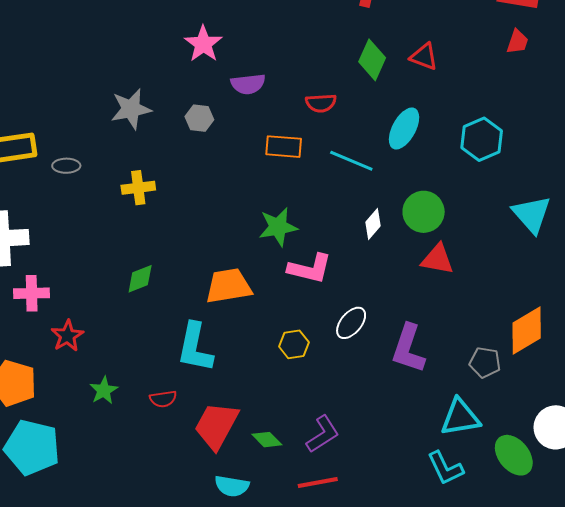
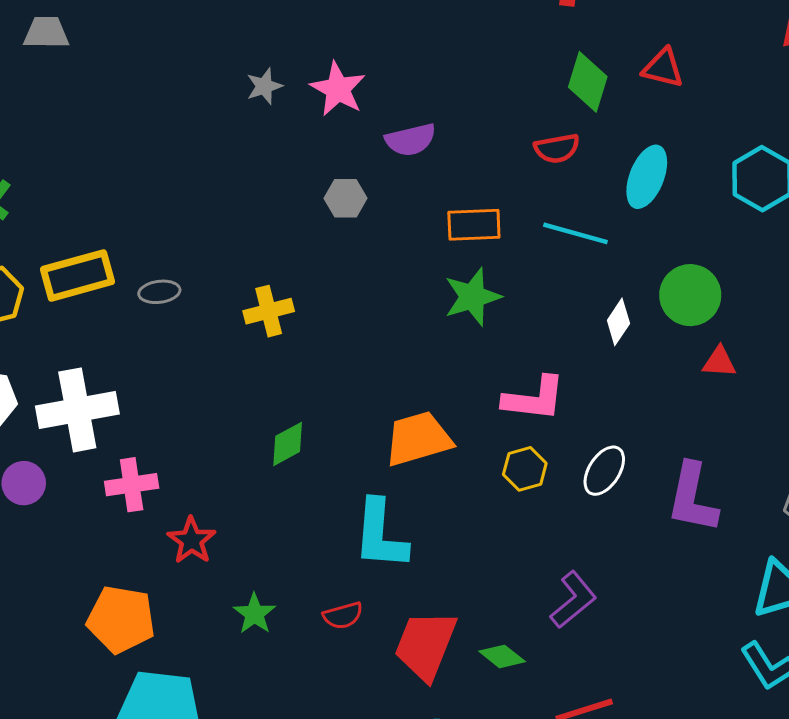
red semicircle: (321, 103) -> (557, 148), moved
gray star: (131, 109) -> (264, 86), moved, size x0.6
green star: (278, 227) -> (472, 297), moved
red triangle: (438, 259) -> (719, 362), size x0.7
yellow hexagon: (294, 344) -> (525, 469), moved
purple L-shape: (323, 434) -> (573, 600), moved

